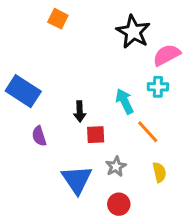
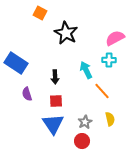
black star: (133, 32) -> (66, 33), moved
red square: (96, 135) -> (56, 101), moved
gray star: (116, 167) -> (85, 122), moved

